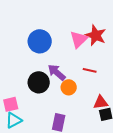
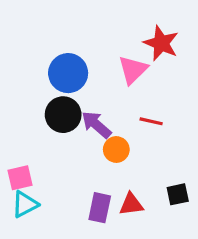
red star: (96, 35) -> (161, 43), moved
black circle: (39, 82) -> (63, 115), moved
red triangle: (101, 102) -> (131, 204), moved

